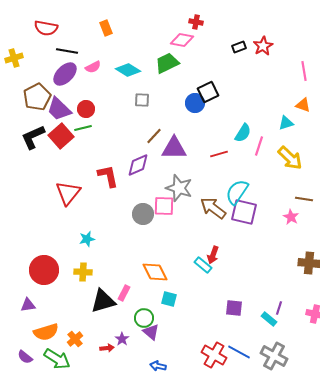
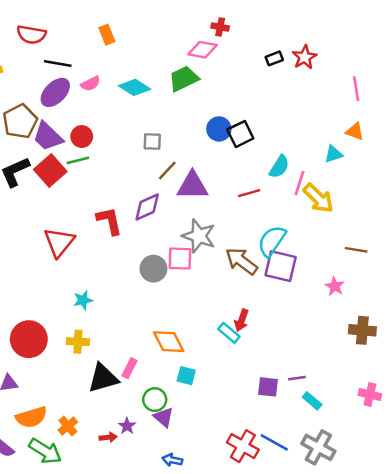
black square: (208, 92) -> (240, 134), moved
gray square: (142, 100) -> (152, 142), moved
yellow arrow: (290, 158) -> (318, 198), moved
pink star: (291, 217) -> (335, 286), moved
purple line: (279, 308) -> (297, 378), moved, turned 64

